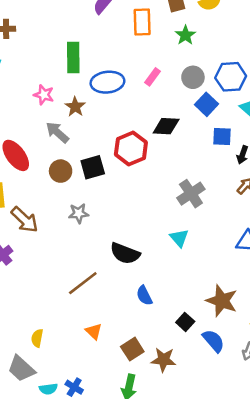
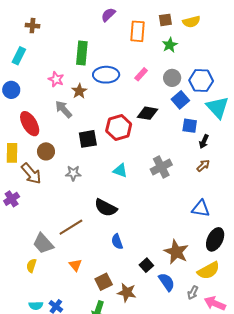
brown circle: (61, 171) -> (46, 151), moved
cyan triangle: (179, 238) -> (120, 171), moved, turned -35
gray trapezoid: (21, 369) -> (43, 243), moved

